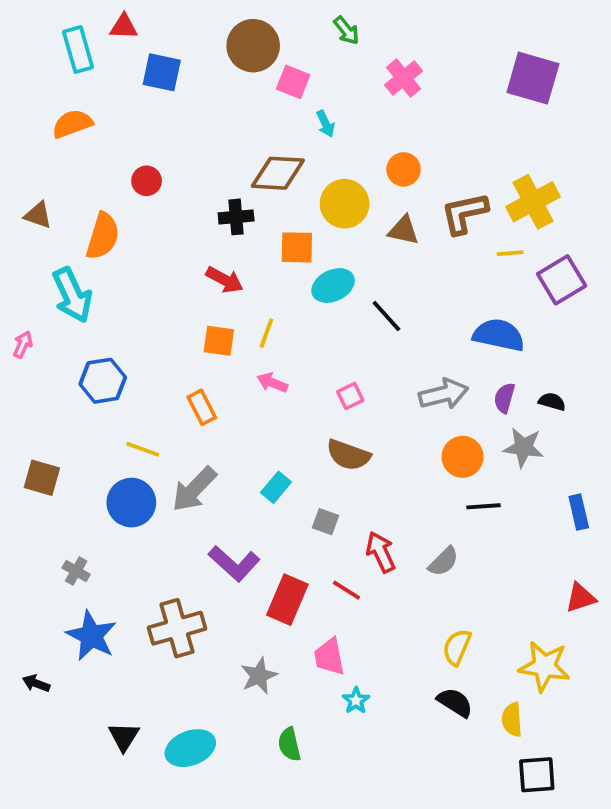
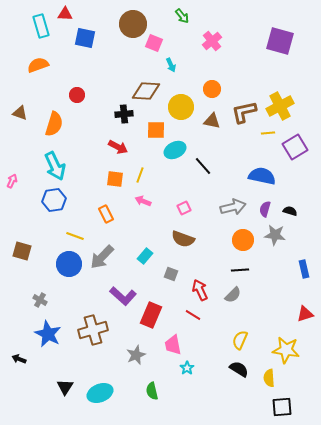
cyan arrow: (72, 295) -> (55, 166), moved
black line: (483, 506) -> (240, 270), moved
red line: (346, 590) -> (193, 315), moved

